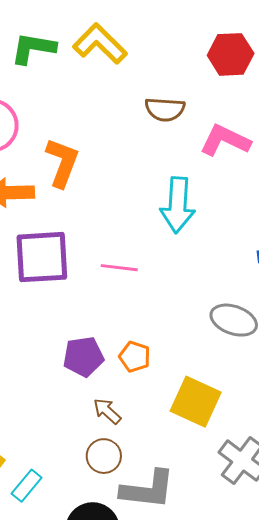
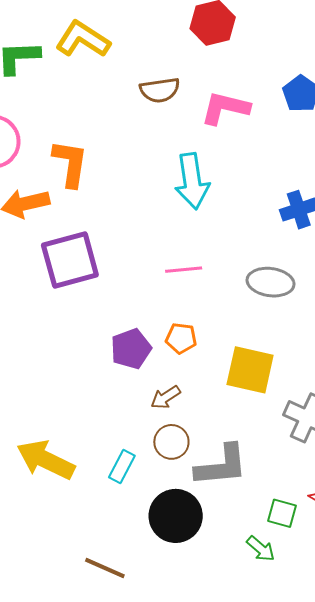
pink line: (119, 268) -> (184, 270), moved
brown arrow: (107, 411) -> (166, 397), turned -64
cyan rectangle: (27, 486) -> (122, 467), moved

